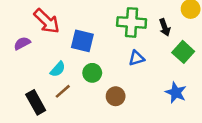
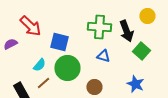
black arrow: (165, 27) -> (126, 31), size x1.5
blue triangle: (136, 58) -> (103, 56), turned 32
green circle: (92, 73) -> (67, 68), size x1.6
brown circle: (116, 96) -> (94, 87), moved

